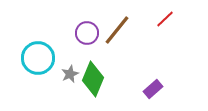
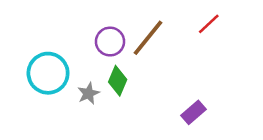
green diamond: (93, 79) -> (118, 81), moved, size x0.7

